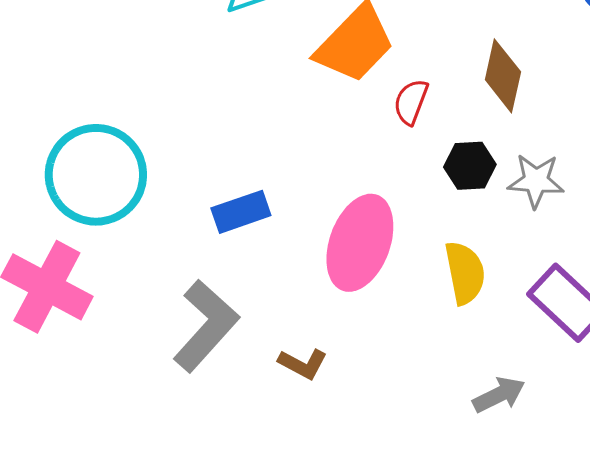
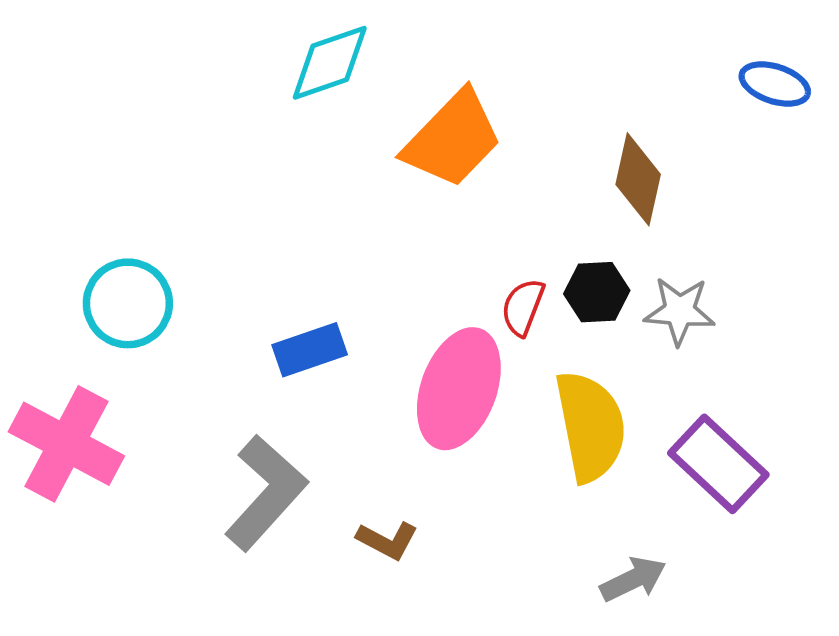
red semicircle: (411, 102) -> (523, 307), moved
cyan circle: (96, 175) -> (128, 303), size x0.7
yellow semicircle: (465, 273) -> (590, 426), size x1.4

